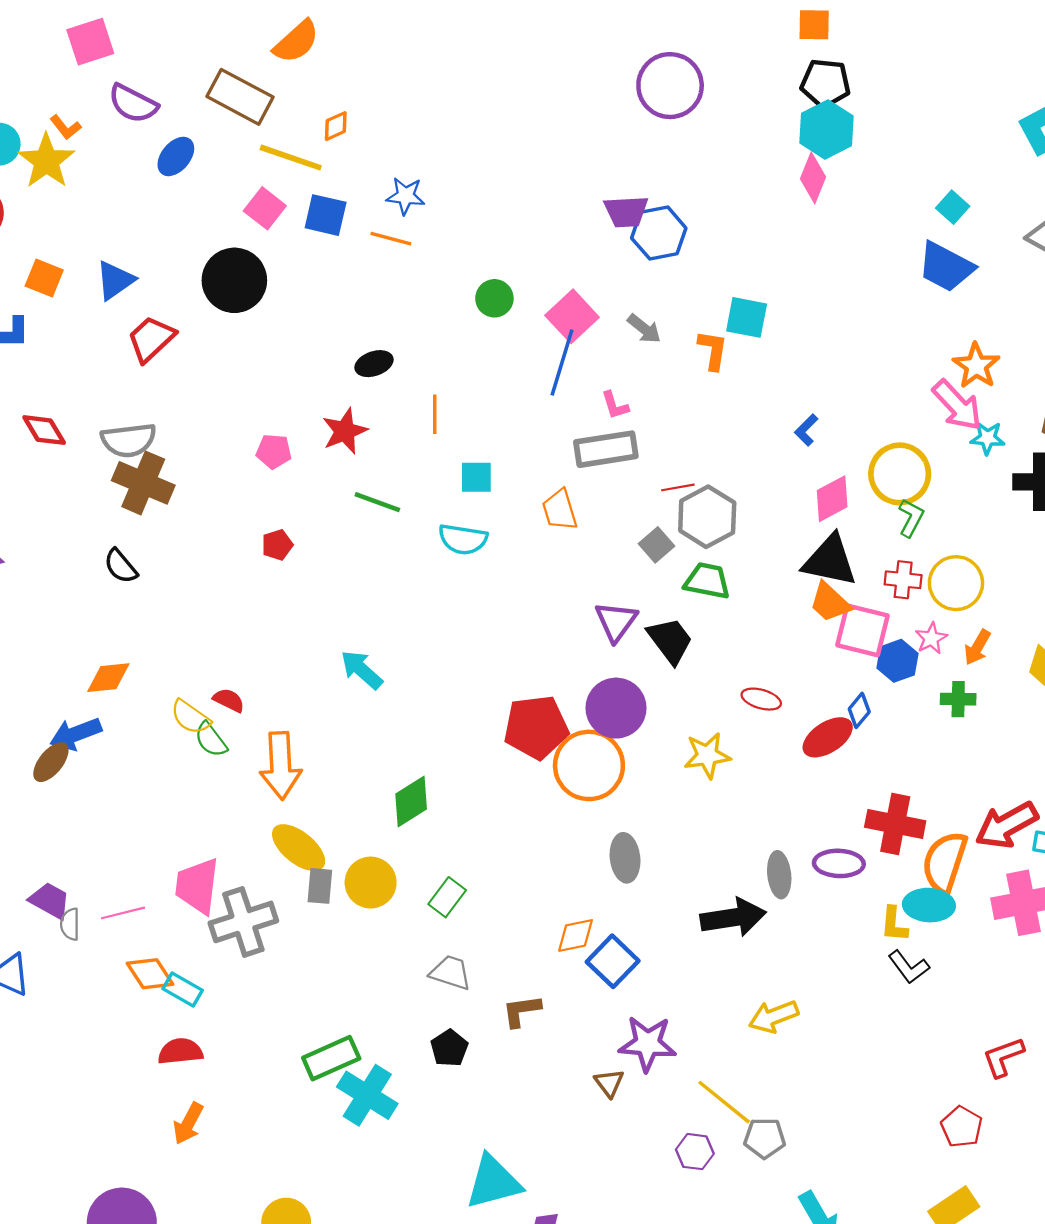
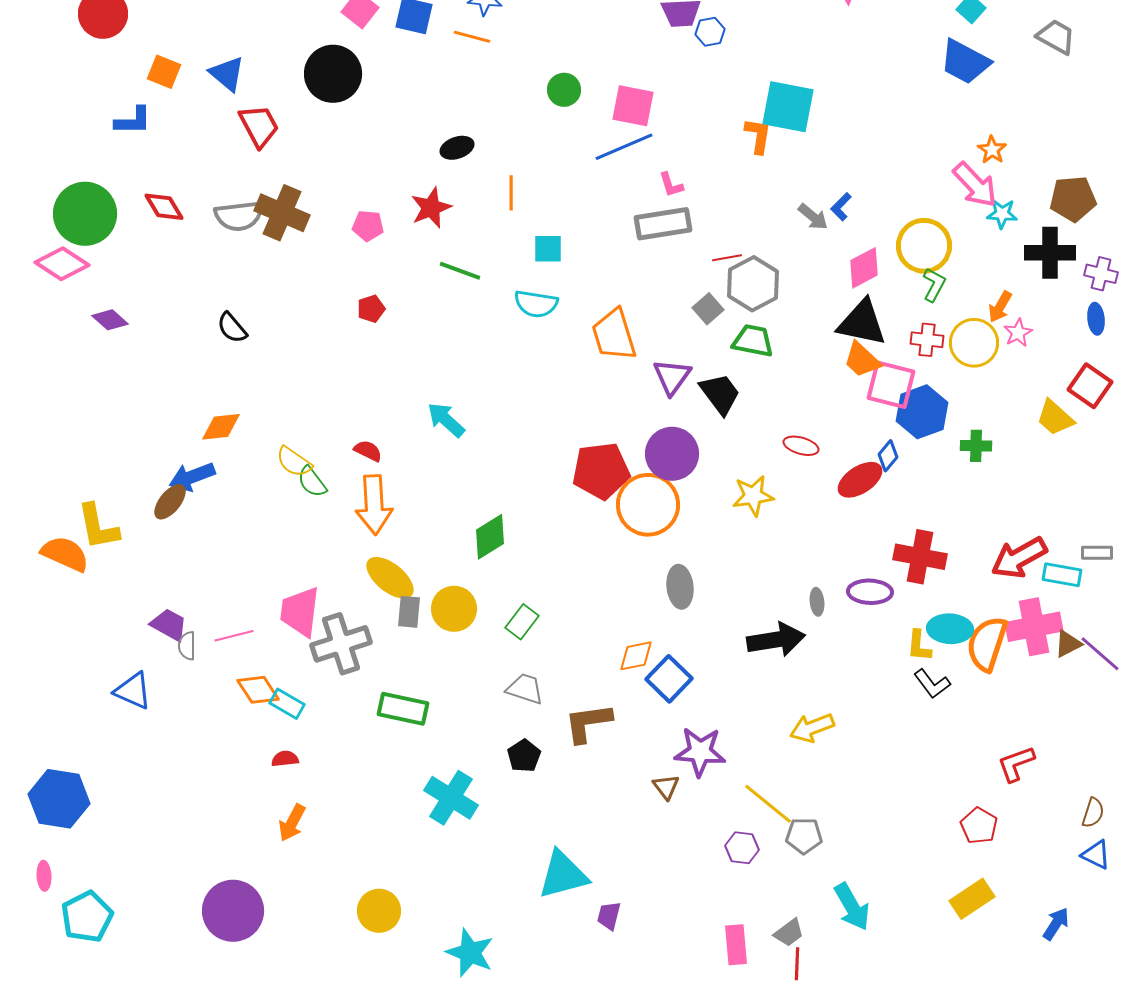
blue hexagon: (659, 233) -> (710, 32), size x0.6
blue triangle: (115, 280) -> (227, 74), turned -45
pink square: (572, 316) -> (633, 106), turned -36
cyan square: (747, 317) -> (788, 107), size x1.4
gray arrow: (644, 329) -> (813, 217), moved
red trapezoid: (151, 339) -> (259, 126), turned 105
blue line: (562, 362) -> (624, 147), turned 50
orange star: (976, 366) -> (992, 150), size x0.7
brown cross: (143, 483) -> (282, 213), moved
orange trapezoid: (560, 510) -> (614, 335), moved, size x1.4
pink star: (931, 638) -> (1018, 333), moved
orange arrow: (977, 647) -> (1000, 307), moved
blue hexagon: (897, 661) -> (922, 412), size x1.4
red semicircle: (229, 700) -> (368, 451), moved
orange semicircle: (945, 862) -> (987, 644), moved
gray ellipse: (779, 875) -> (817, 602), size x0.7
brown L-shape: (521, 1011) -> (588, 723), size x1.4
red semicircle: (180, 1051) -> (285, 759), size x0.7
green rectangle: (331, 1058) -> (403, 709), moved, turned 36

